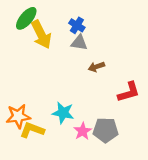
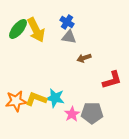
green ellipse: (26, 18) -> (18, 29), moved
yellow L-shape: (32, 130) -> (36, 99), moved

